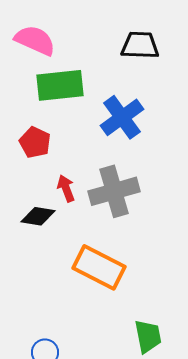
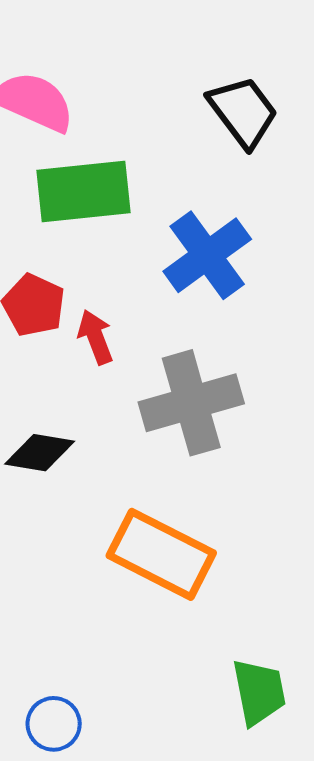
black trapezoid: (140, 45) -> (243, 112), turned 51
red arrow: (66, 188) -> (95, 337), moved

